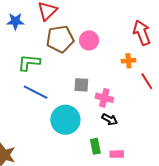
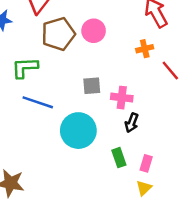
black arrow: (110, 119) -> (132, 123), turned 91
pink rectangle: (117, 154) -> (146, 163), turned -64

